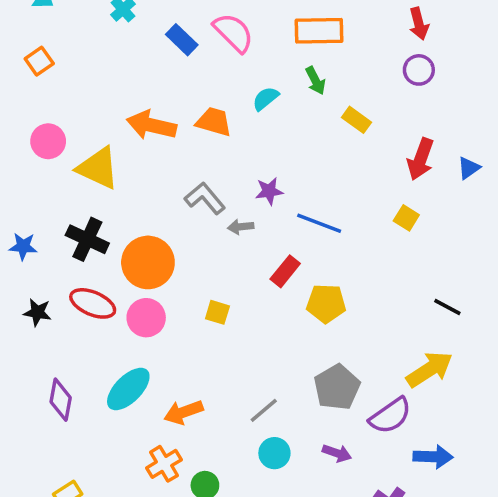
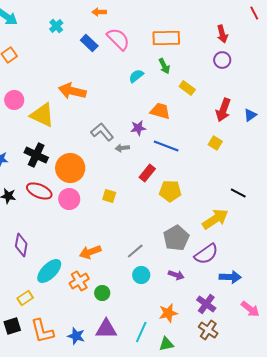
orange trapezoid: (214, 122) -> (160, 111), moved
yellow arrow: (430, 369) -> (215, 219), moved
cyan ellipse: (128, 389) -> (49, 271), moved

